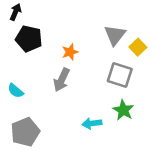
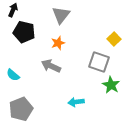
gray triangle: (115, 35) -> (61, 15), moved
gray arrow: (62, 80) -> (51, 66), turned 90
green star: (123, 110) -> (111, 85), moved

